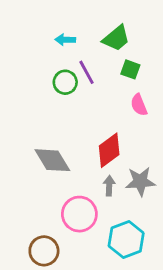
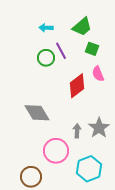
red diamond: (109, 150) -> (77, 86), moved
gray star: (140, 181) -> (99, 128), turned -30

